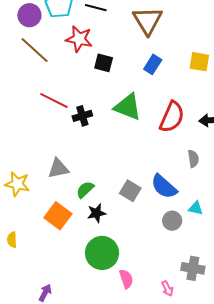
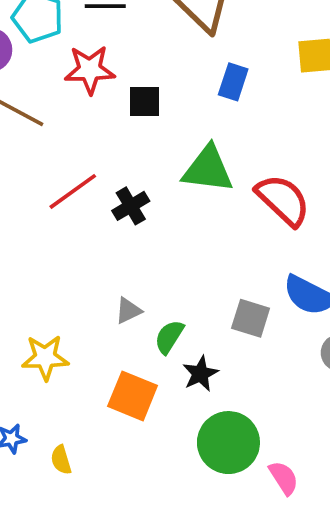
red line: (54, 101) -> (73, 191), turned -48
red semicircle: (172, 117) -> (283, 200), moved, turned -56
gray triangle: (58, 168) -> (128, 311), moved, size x0.7

